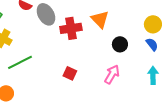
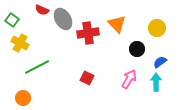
yellow circle: (153, 24) -> (157, 28), moved
blue semicircle: (152, 44) -> (160, 62), moved, turned -88
cyan arrow: (153, 75) -> (156, 82), moved

